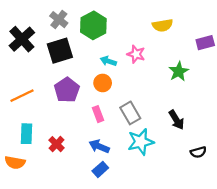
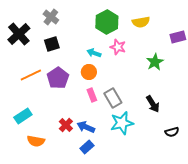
green hexagon: (93, 25) -> (107, 22), moved
black square: (60, 51) -> (52, 44), size x0.7
orange line: (22, 96) -> (31, 75), moved
pink rectangle: (98, 114) -> (92, 95), moved
cyan rectangle: (27, 134) -> (23, 116), turned 54
red cross: (56, 144) -> (66, 125), moved
orange semicircle: (15, 163) -> (36, 141), moved

